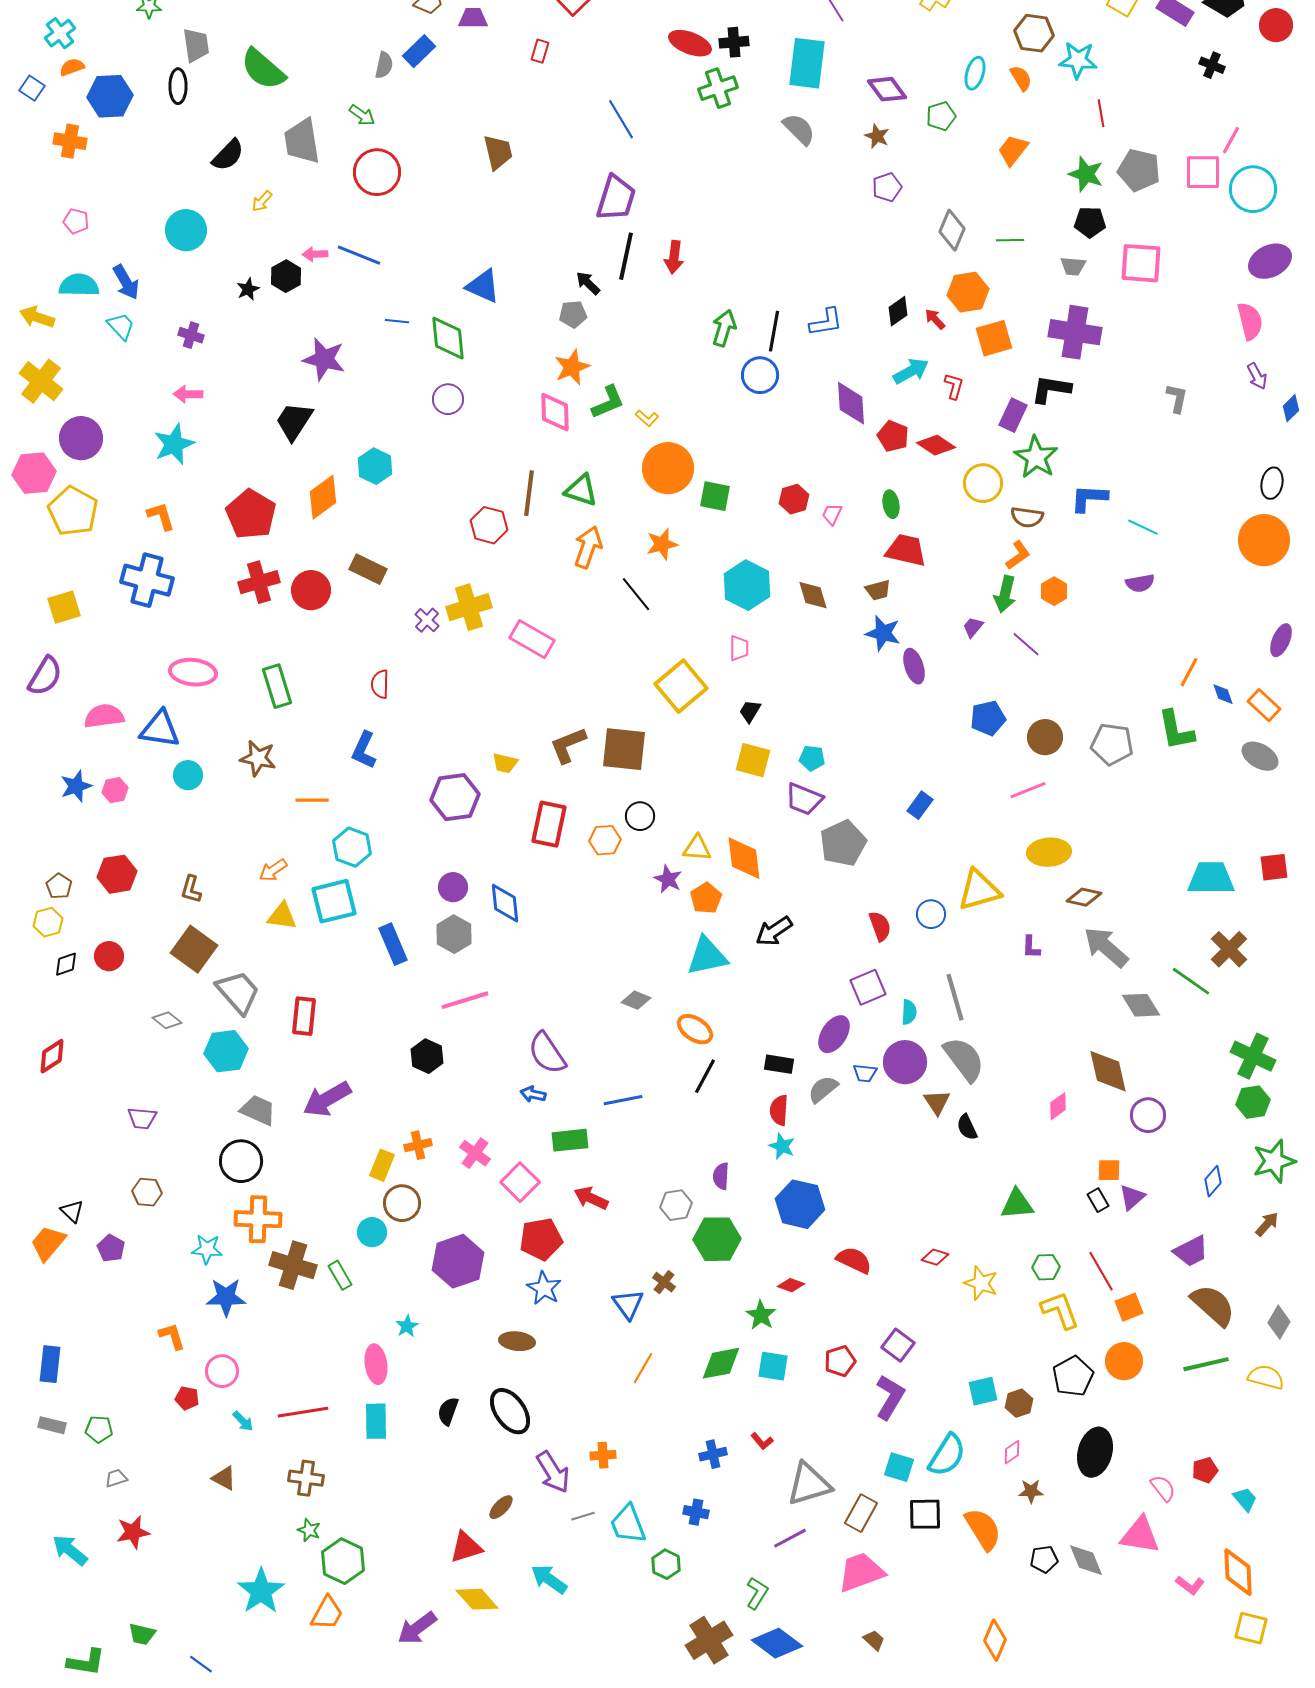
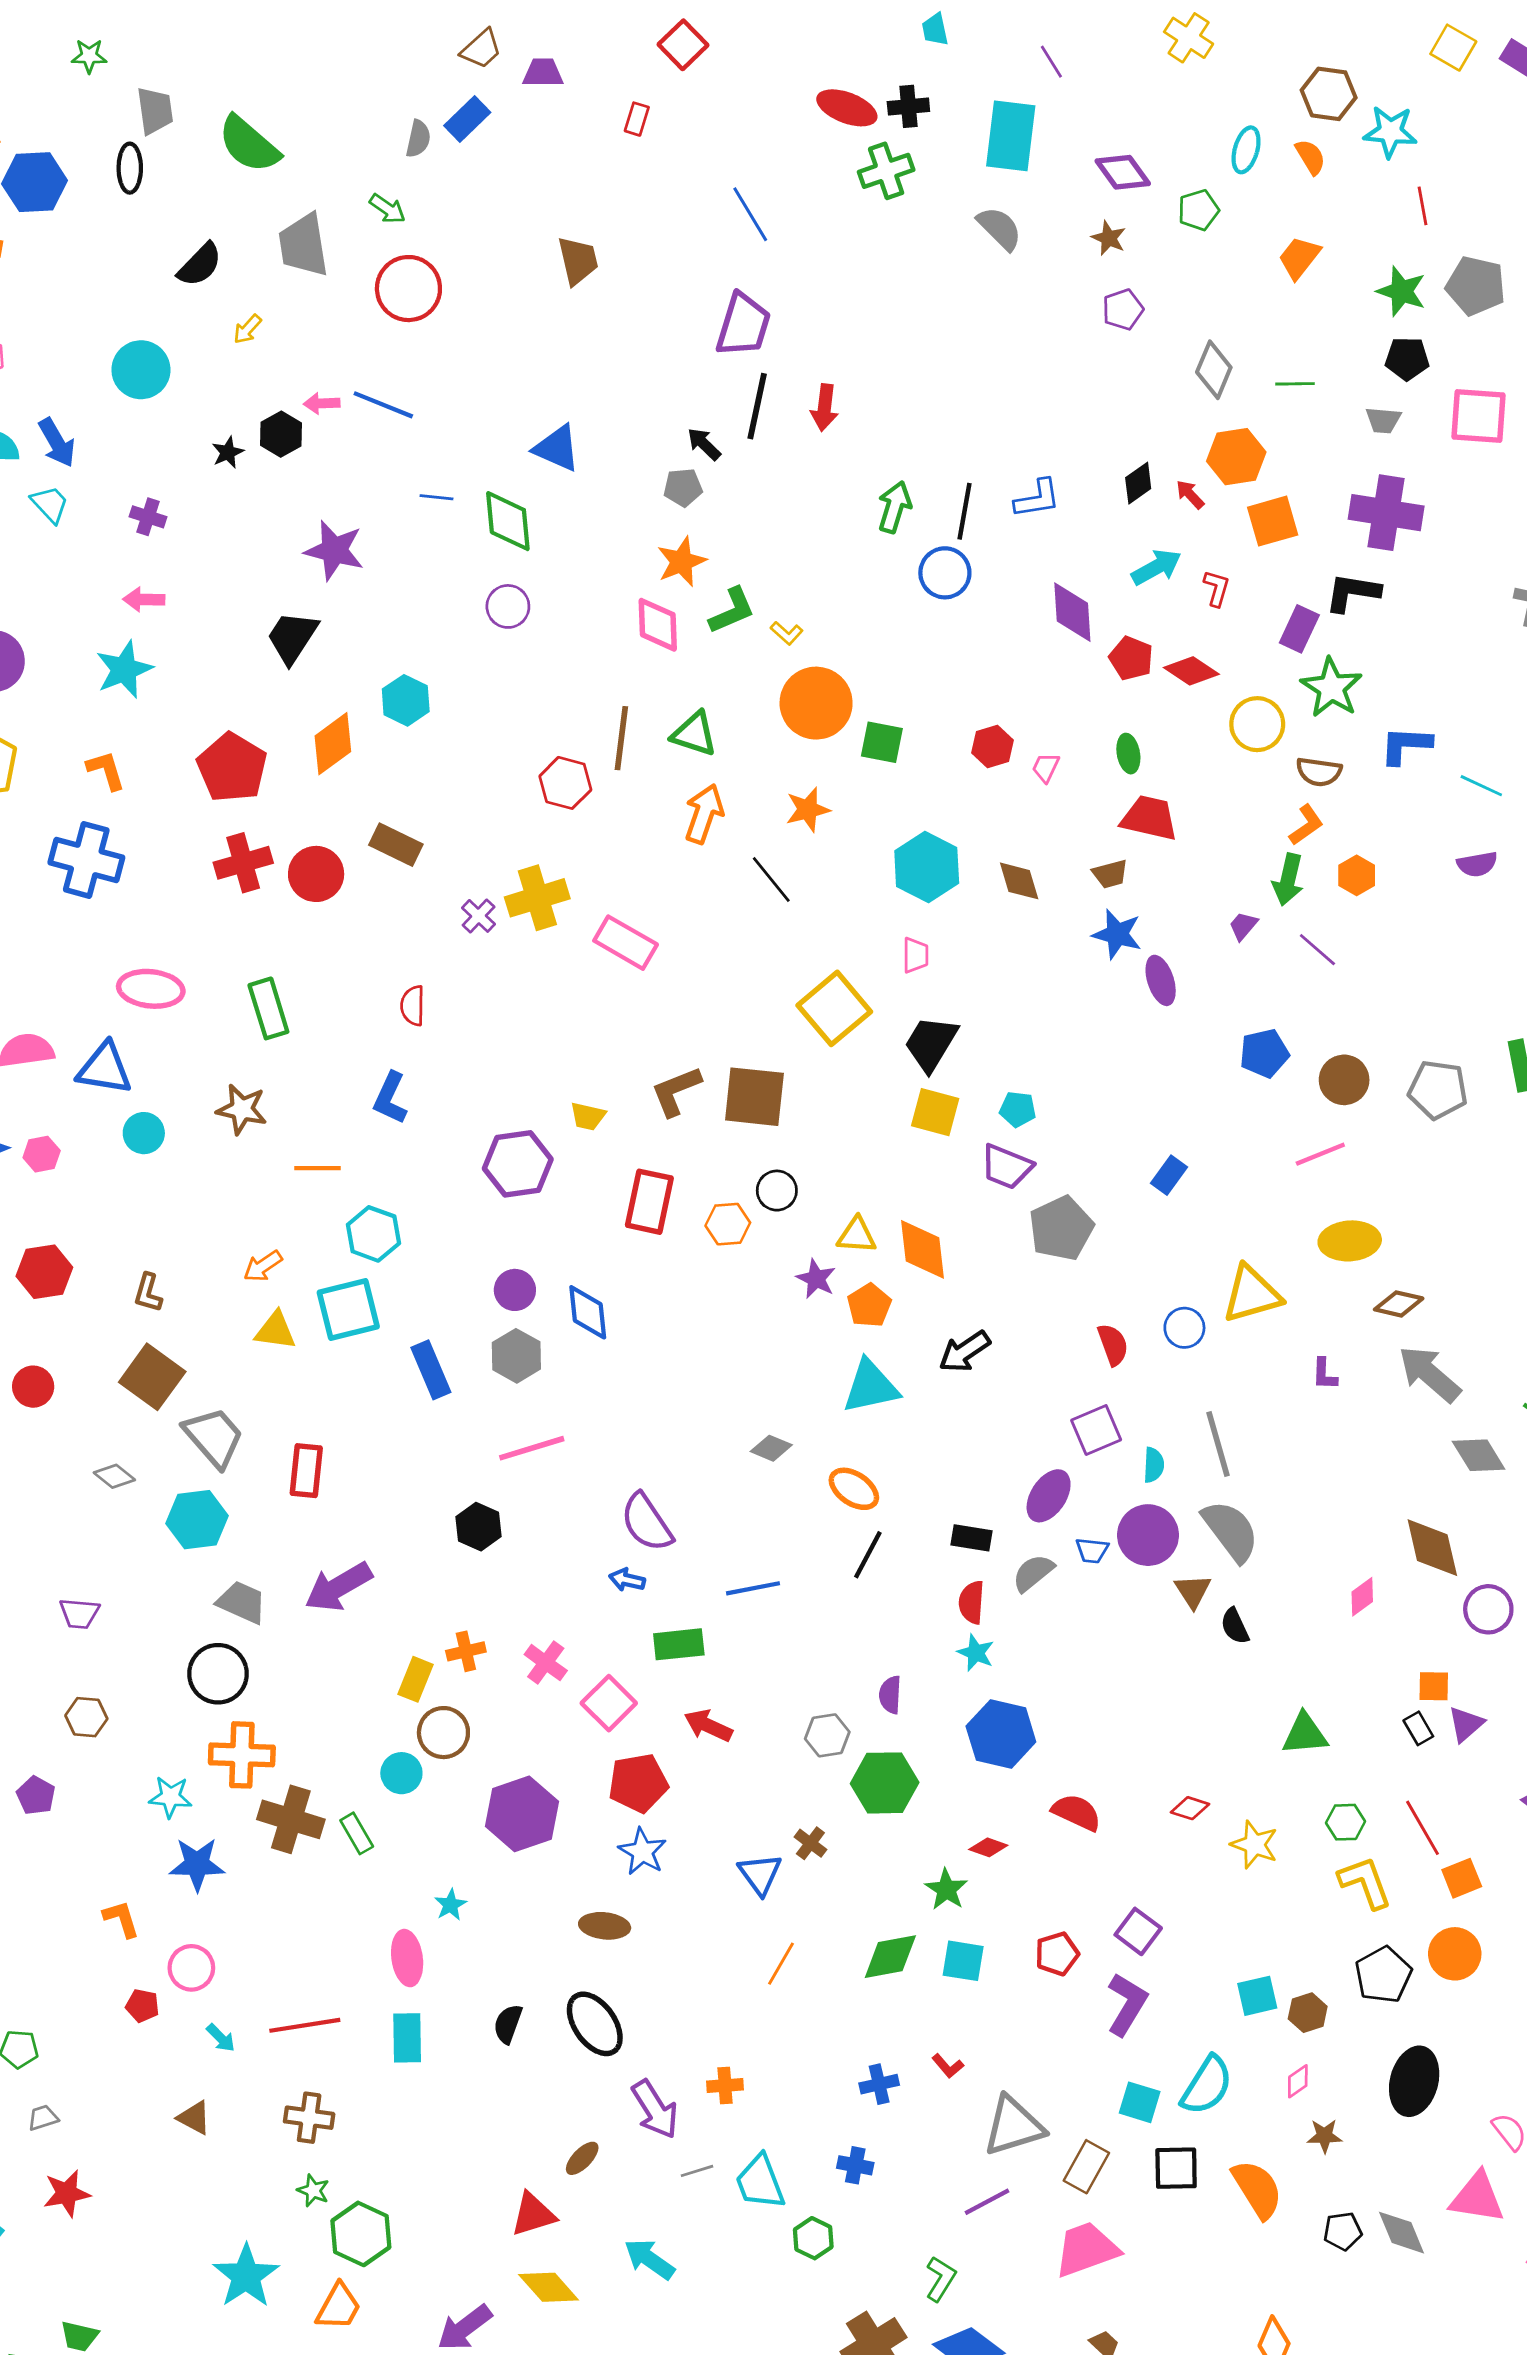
black trapezoid: (750, 711) -> (931, 1043), size x1.8

